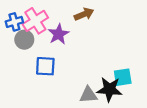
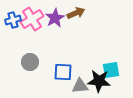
purple star: (59, 34) -> (55, 18), moved
gray circle: (24, 40) -> (30, 62), moved
blue square: (45, 66) -> (63, 72), moved

